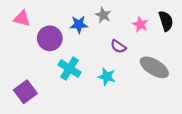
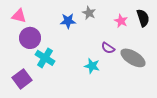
purple circle: (50, 38) -> (30, 38), moved
purple semicircle: (118, 46) -> (108, 48), moved
cyan cross: (70, 69) -> (45, 58), moved

